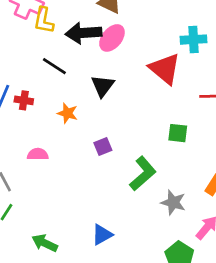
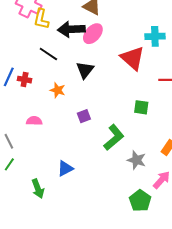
blue triangle: (102, 235) -> (65, 168), moved
green arrow: (45, 243) -> (38, 189), turned -138

